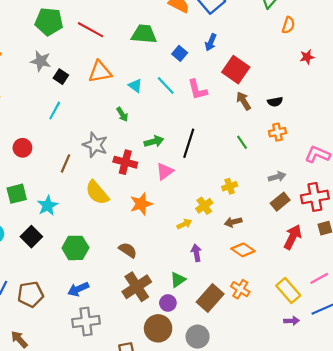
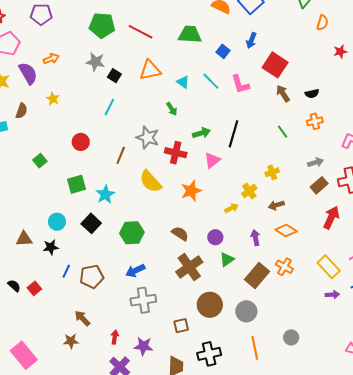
purple arrow: (196, 253) -> (255, 238), moved
purple circle: (168, 303) -> (215, 237), moved

